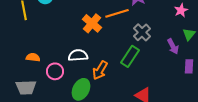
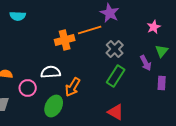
orange cross: (92, 23) -> (65, 40), turned 36
green rectangle: (130, 56) -> (116, 76), moved

